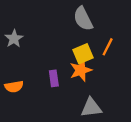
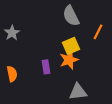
orange line: (108, 47) -> (98, 32), moved
orange semicircle: (14, 87) -> (12, 74), turned -91

